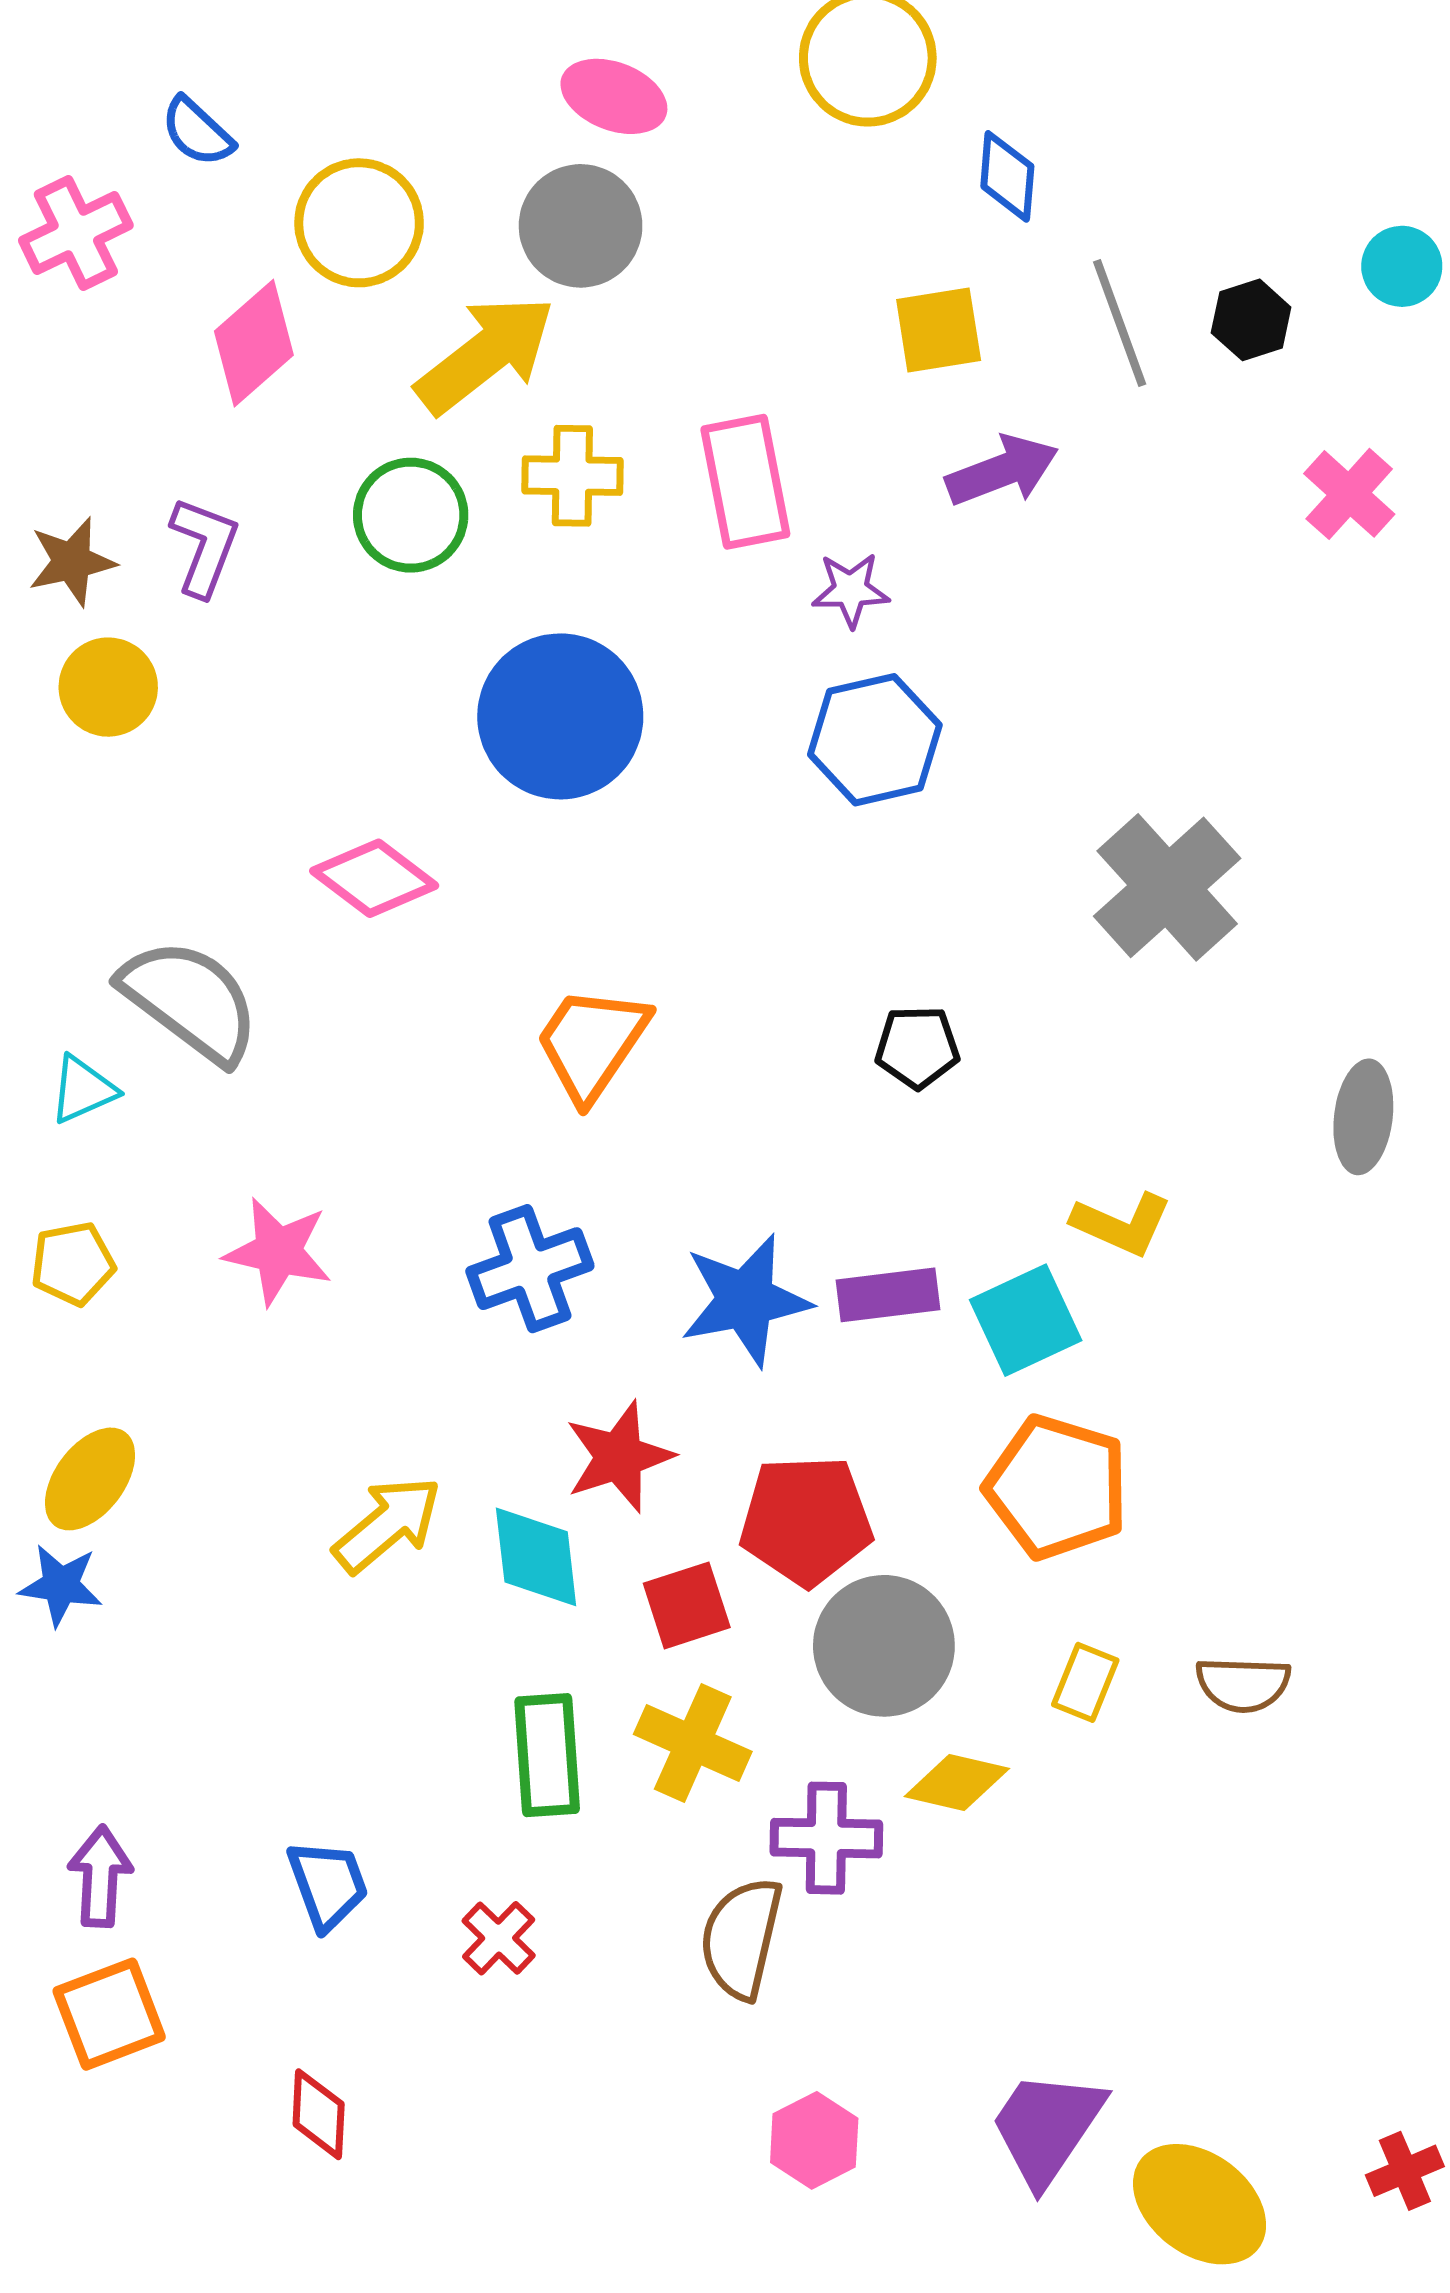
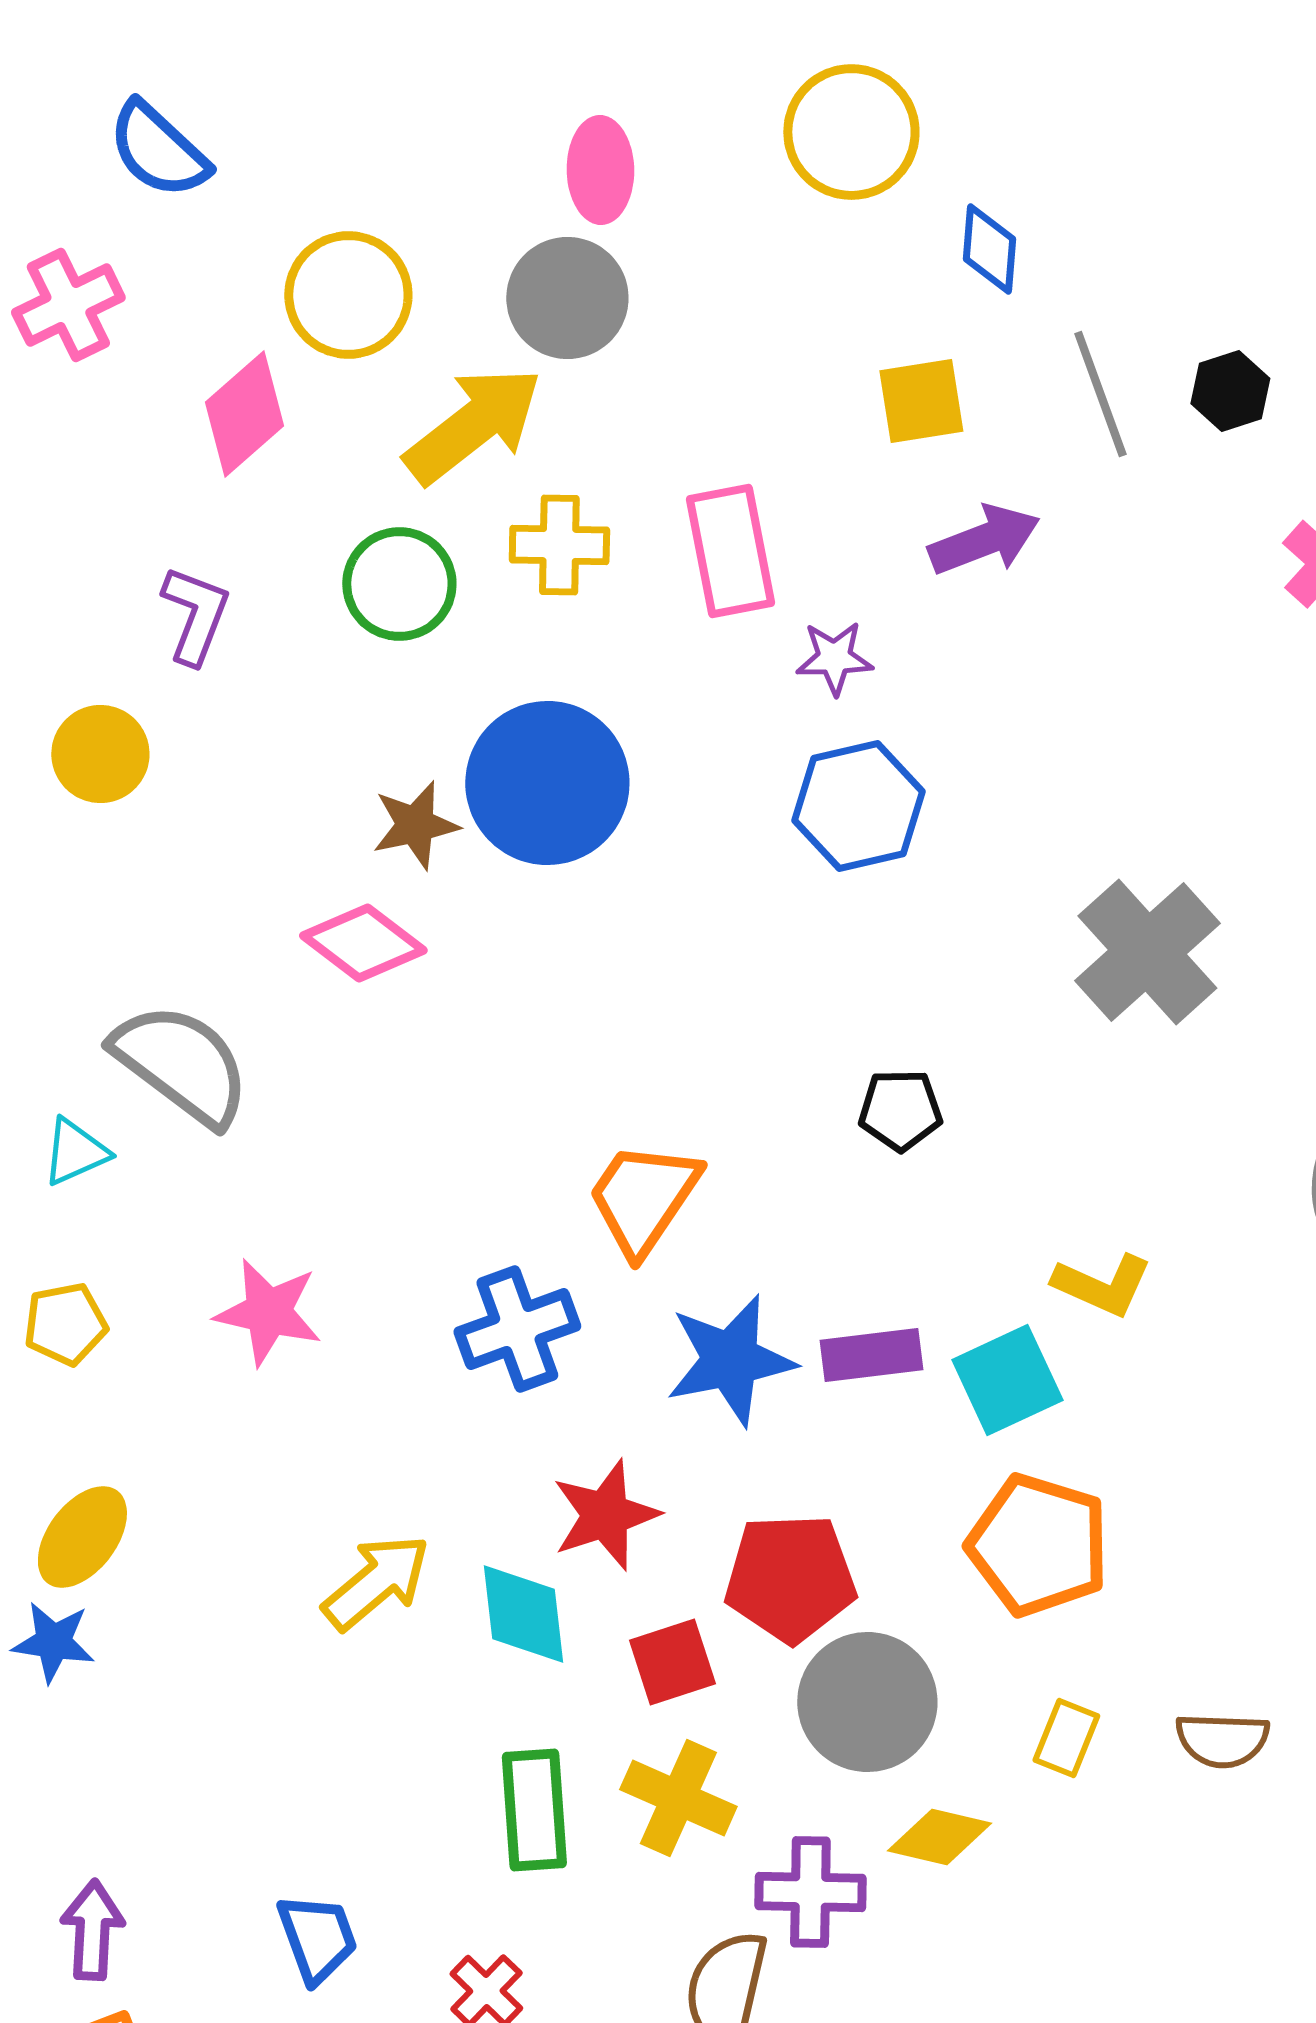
pink ellipse: (614, 96) -> (600, 170), turned 68
blue semicircle: (197, 132) -> (158, 150), moved, size x1.4
brown star: (72, 562) -> (415, 825), moved
orange trapezoid: (592, 1043) -> (643, 1198), moved

